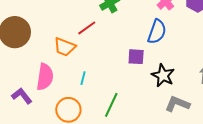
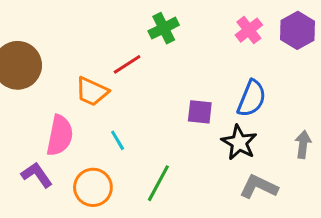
blue semicircle: (157, 32) -> (252, 98), moved
cyan line: (83, 78) -> (118, 140), turned -48
purple L-shape: (22, 96) -> (37, 175), moved

